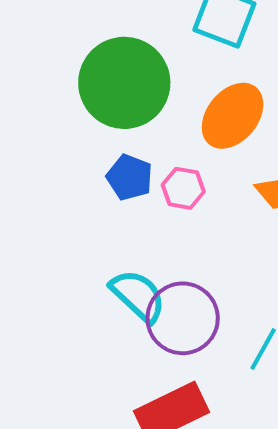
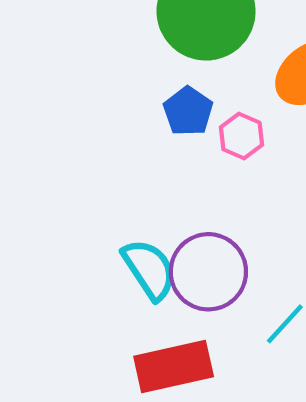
cyan semicircle: (138, 296) -> (149, 269), moved

